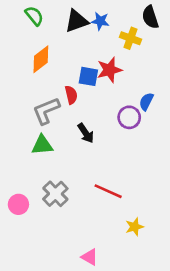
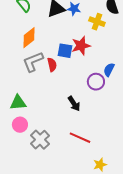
gray L-shape: (46, 111) -> (33, 62), moved
black arrow: (86, 133) -> (74, 104), moved
green triangle: (42, 145) -> (18, 103), moved
pink circle: (18, 204) -> (20, 125), moved

